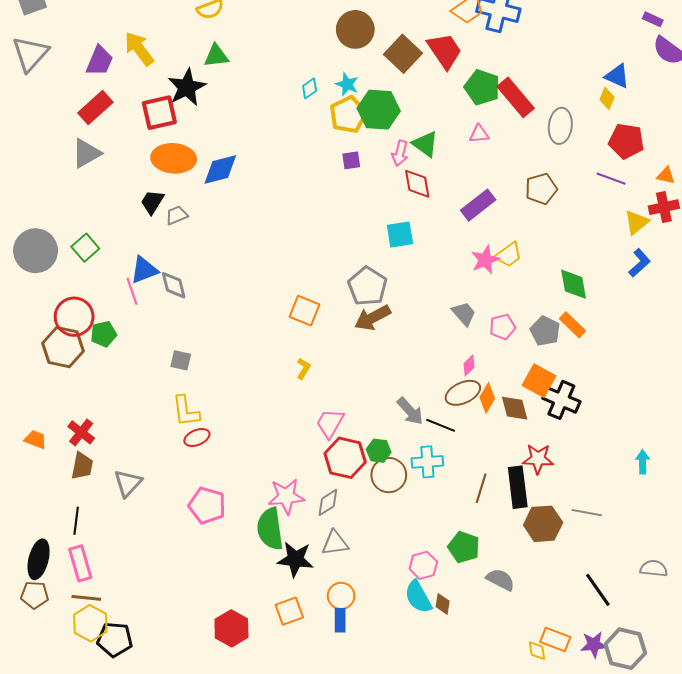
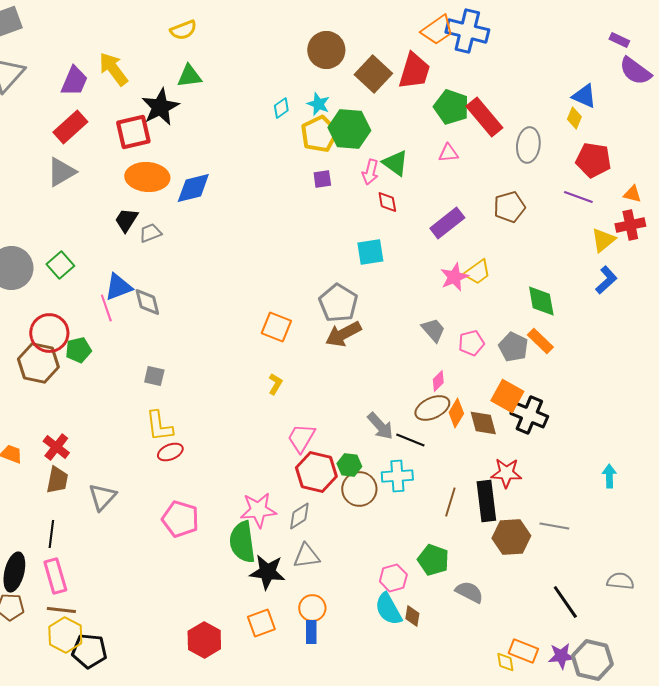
red trapezoid: (445, 51) -> (414, 71), turned 51
red diamond: (417, 184) -> (387, 202), size x0.7

